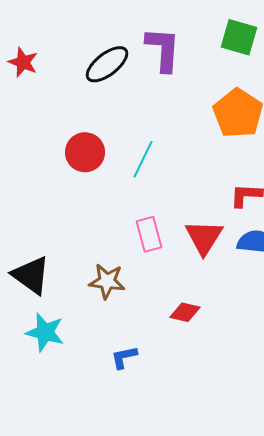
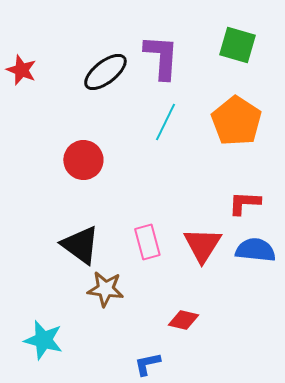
cyan line: (143, 159) -> (165, 122), moved
black triangle: (31, 275) -> (80, 245), moved
blue L-shape: (124, 357) -> (147, 364), moved

